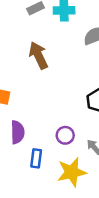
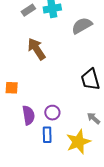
purple circle: (65, 135) -> (52, 113), moved

